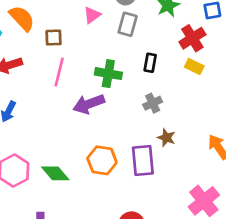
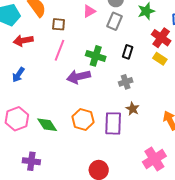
red cross: (192, 38) -> (161, 38), turned -30

